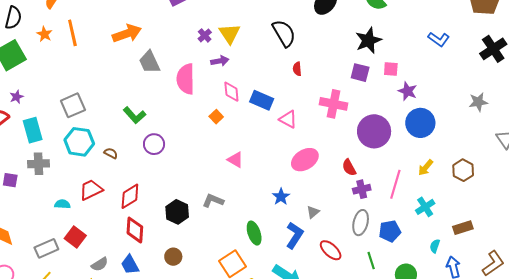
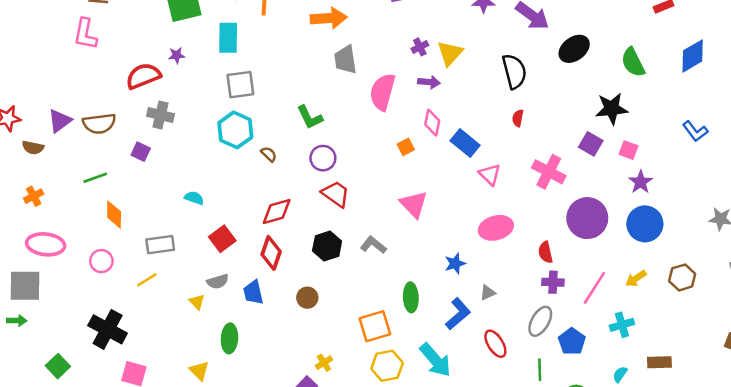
cyan rectangle: (33, 130) -> (228, 38), moved
pink triangle: (235, 160) -> (414, 204), size x1.4
gray cross: (39, 164) -> (160, 115), moved
brown hexagon: (463, 170) -> (682, 277), moved
red trapezoid: (91, 190) -> (336, 194), moved, turned 45
blue pentagon: (390, 231) -> (572, 341), turned 30
red square: (75, 237) -> (222, 239), moved

